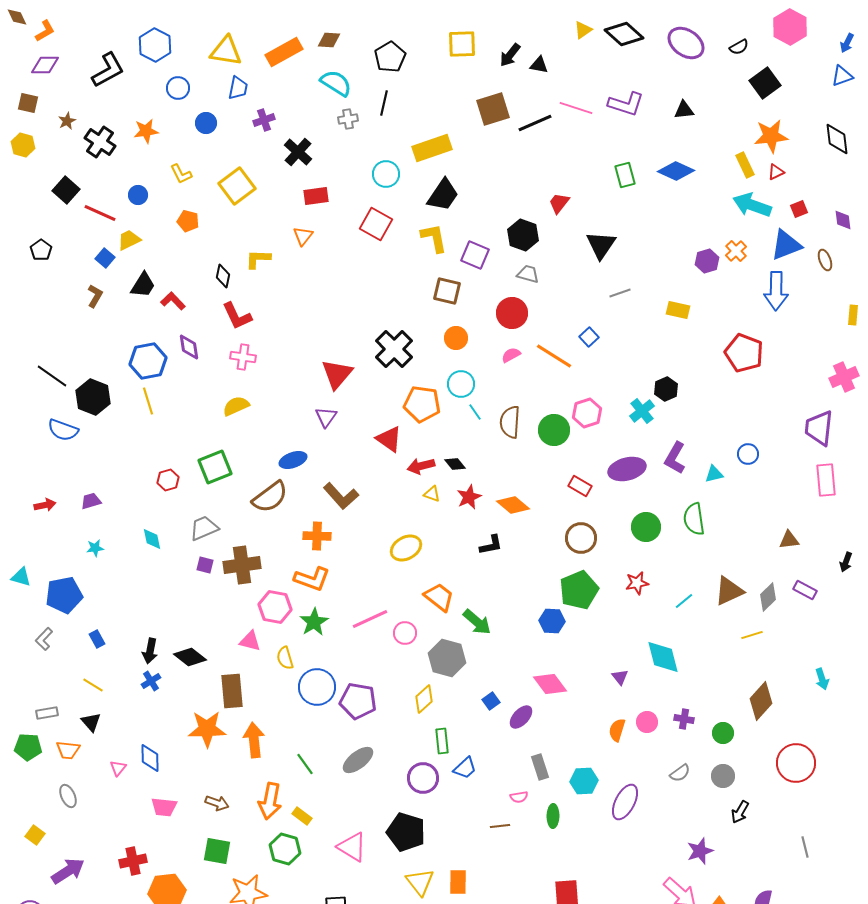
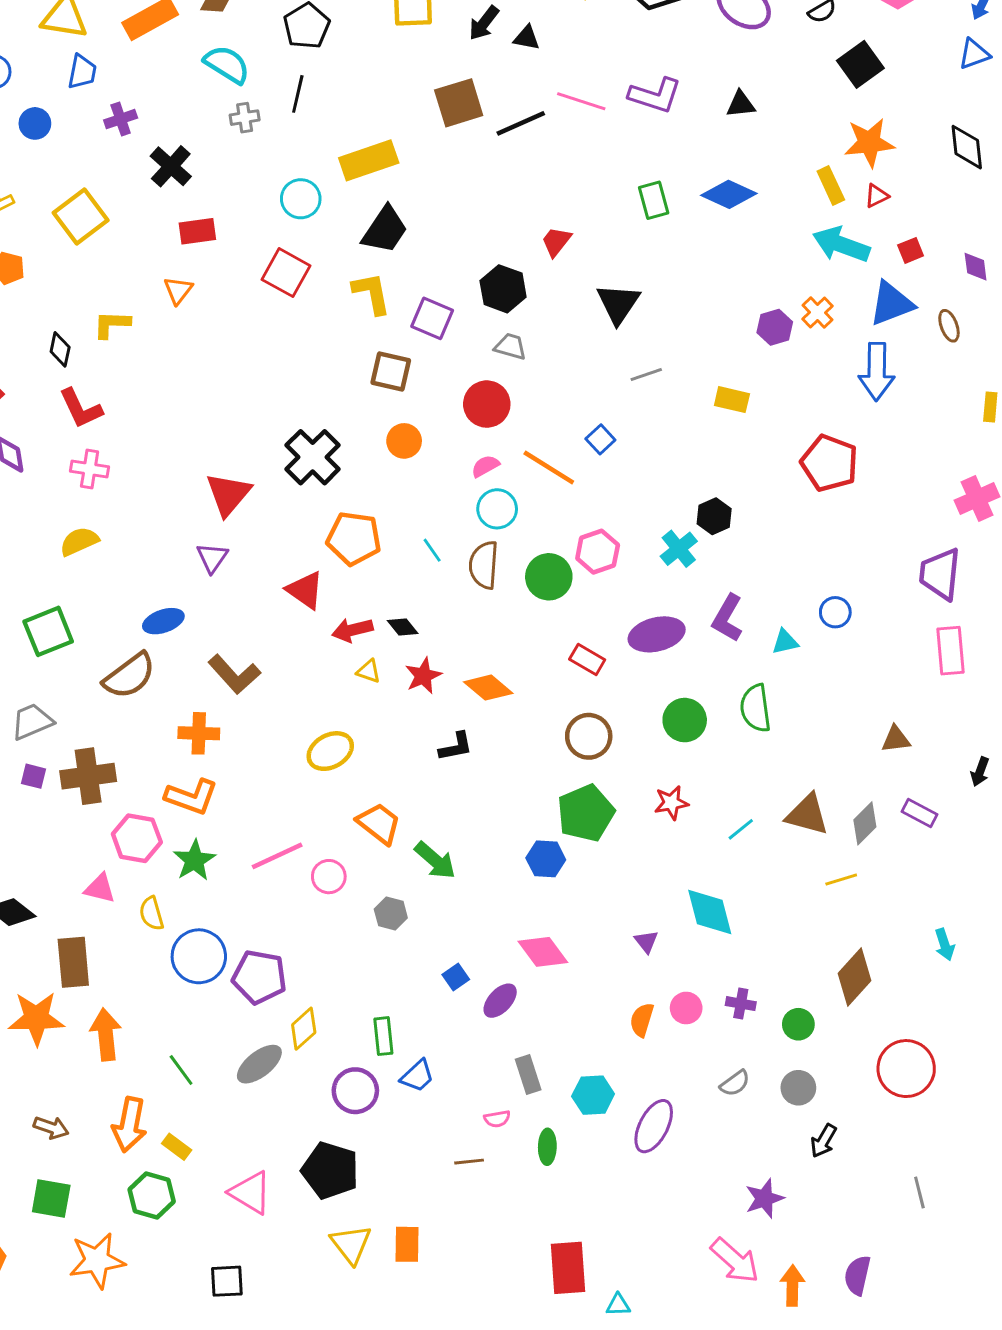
cyan circle: (461, 384) -> (497, 509), moved
brown triangle: (729, 591) -> (807, 815), turned 40
gray hexagon: (447, 658) -> (391, 913), size x0.6
yellow diamond: (424, 699) -> (304, 1029), moved

